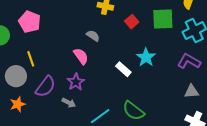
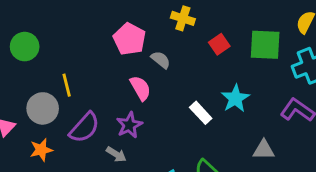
pink pentagon: (30, 22) -> (130, 39), moved
gray triangle: (191, 91) -> (264, 150), moved

